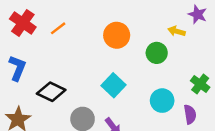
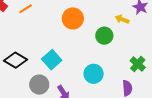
cyan square: (114, 85) -> (52, 60), moved
cyan circle: (162, 101) -> (94, 74), moved

